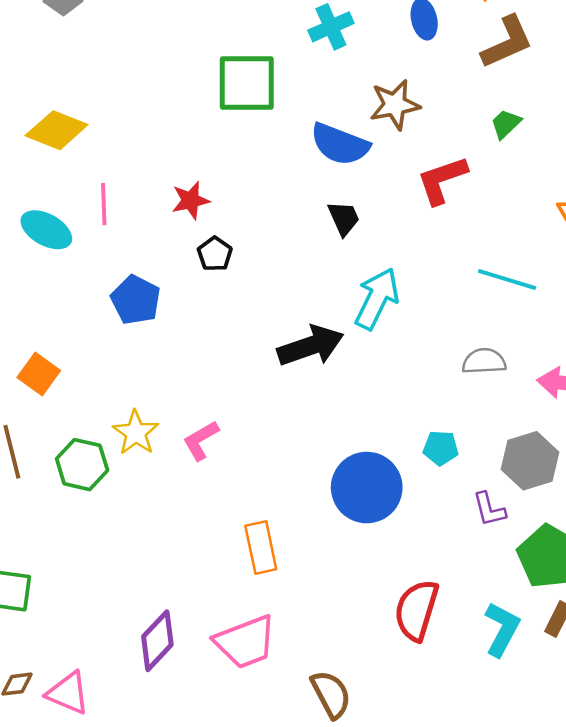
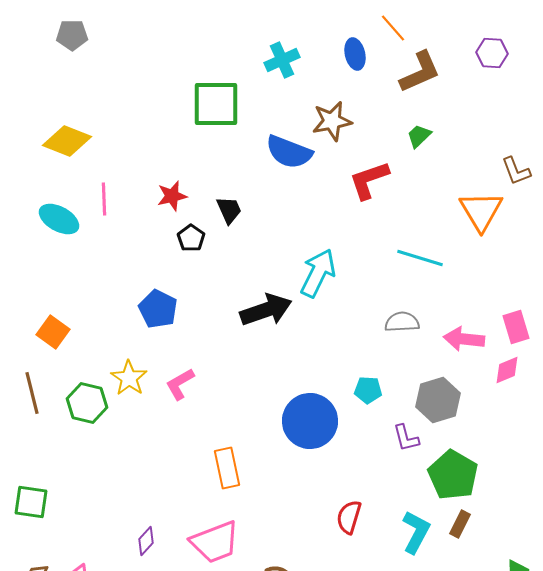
black trapezoid: (344, 218) -> (229, 210), moved
blue pentagon: (136, 300) -> (158, 309), moved
red semicircle: (416, 610) -> (349, 517), size x0.7
purple diamond: (157, 641) -> (146, 541), size x0.6

